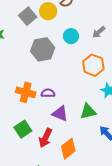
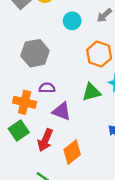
gray hexagon: (43, 49) -> (35, 53), moved
orange cross: (26, 92) -> (25, 102), moved
green triangle: (88, 111) -> (91, 92), moved

